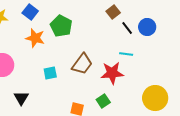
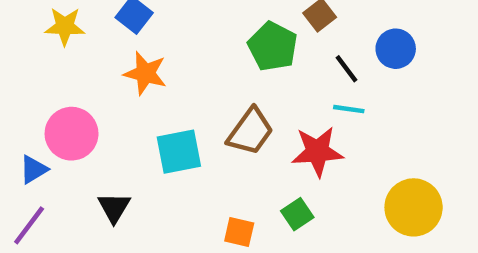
green pentagon: (61, 26) -> (273, 46), moved
black line: (127, 28) -> (346, 69), moved
cyan square: (50, 73) -> (179, 152), size x1.5

